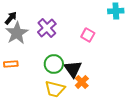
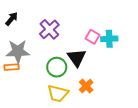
cyan cross: (116, 11) -> (109, 39), moved
gray star: (17, 33) -> (18, 51), moved, turned 30
black triangle: (73, 69) -> (77, 58), moved

